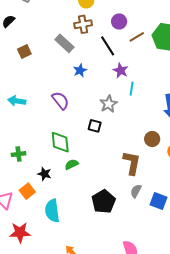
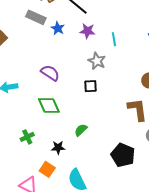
blue star: (80, 70) -> (58, 28), moved
purple star: (121, 70) -> (87, 31), moved
green diamond: (60, 142) -> (49, 105), moved

